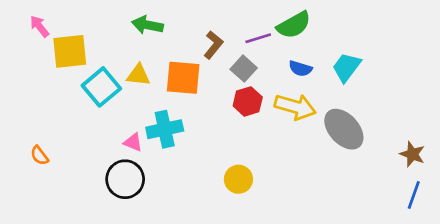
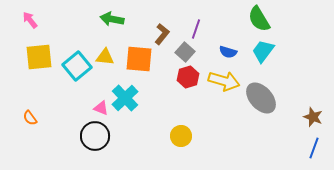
green semicircle: (294, 25) -> (259, 19), moved, turned 88
purple line: (258, 38) -> (196, 29), turned -54
yellow square: (70, 51) -> (39, 57), moved
cyan cross: (165, 129) -> (125, 98), turned -32

